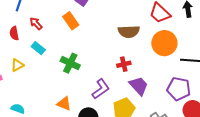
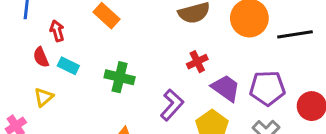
red arrow: (36, 23) -> (57, 31), turned 40
red semicircle: (14, 33) -> (41, 57), moved
purple pentagon: (179, 89) -> (267, 88), moved

